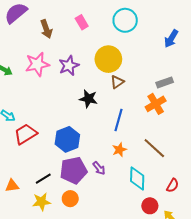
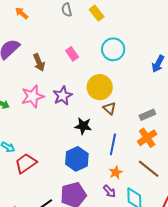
brown triangle: (117, 82) -> (109, 108), turned -40
gray rectangle: (165, 82) -> (147, 115), moved
orange cross: (156, 104) -> (147, 138), moved
blue hexagon: (67, 139) -> (77, 159), moved
purple arrow: (99, 168) -> (109, 191), moved

